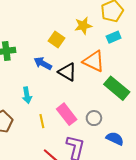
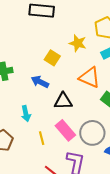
yellow star: (83, 26) -> (78, 43), turned 30
black triangle: (67, 72) -> (63, 101), moved, turned -30
gray circle: (94, 118) -> (92, 133), size x1.6

